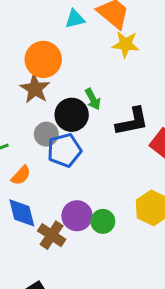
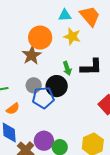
yellow star: (126, 44) -> (72, 37), moved
black circle: (72, 115) -> (57, 86), moved
black L-shape: (132, 122) -> (91, 67), moved

